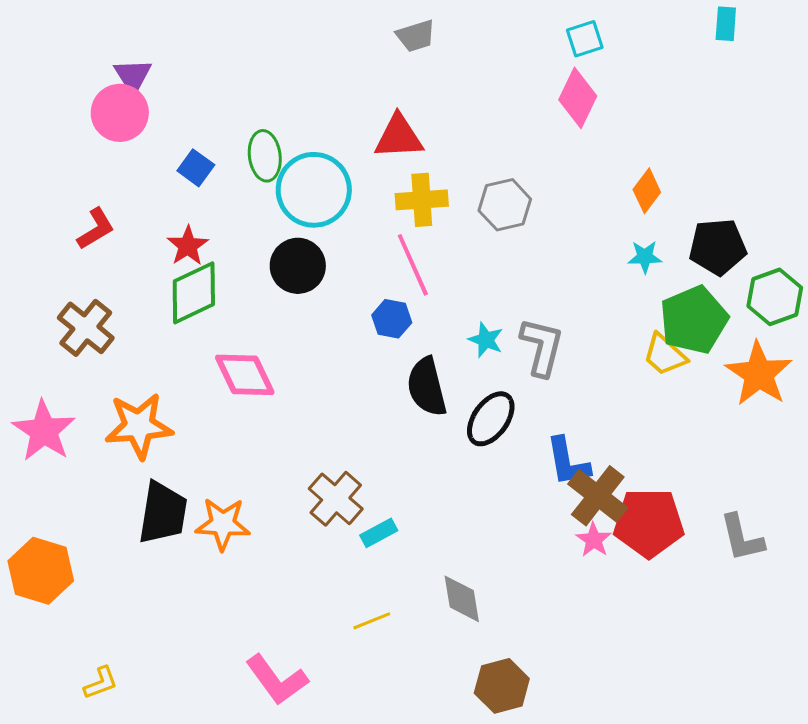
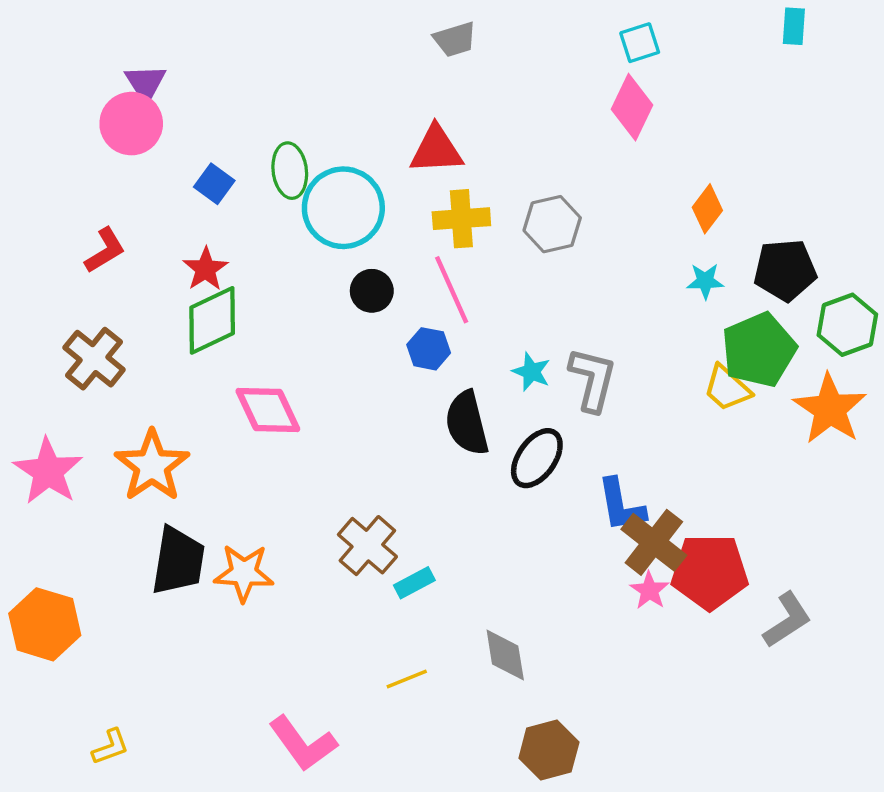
black circle: (298, 266) -> (372, 291), moved, size x0.7
orange star: (139, 426) -> (152, 466), turned -30
gray L-shape: (742, 538) -> (787, 620), moved, turned -110

